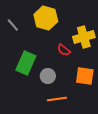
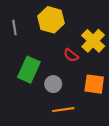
gray line: (13, 25) -> (14, 28), turned 32
yellow cross: (84, 37) -> (93, 41), turned -30

